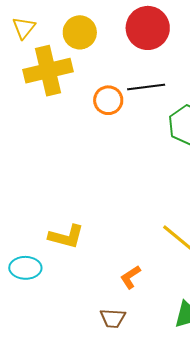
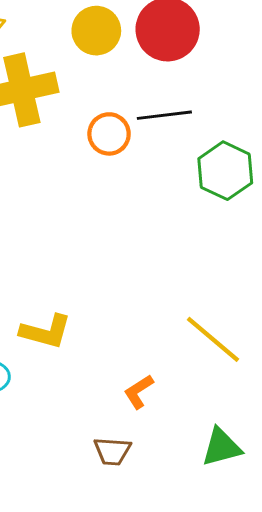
yellow circle: (80, 32) -> (96, 31), moved

